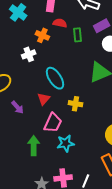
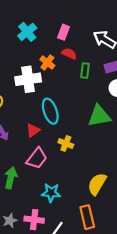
white cross: (29, 54) -> (28, 79), size x1.6
cyan star: (66, 143) -> (51, 193), moved

